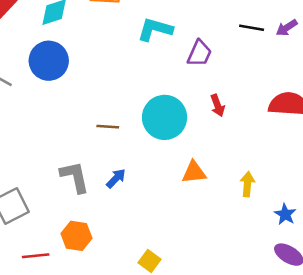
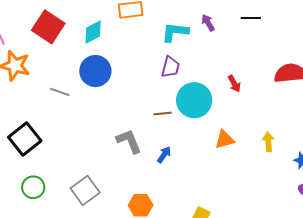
purple arrow: (287, 28) -> (208, 23), moved, turned 102
purple trapezoid: (199, 53) -> (171, 67), moved
brown line: (108, 127) -> (163, 113), moved
gray L-shape: (75, 177) -> (129, 141), moved

